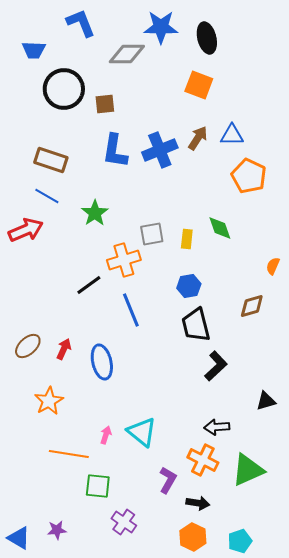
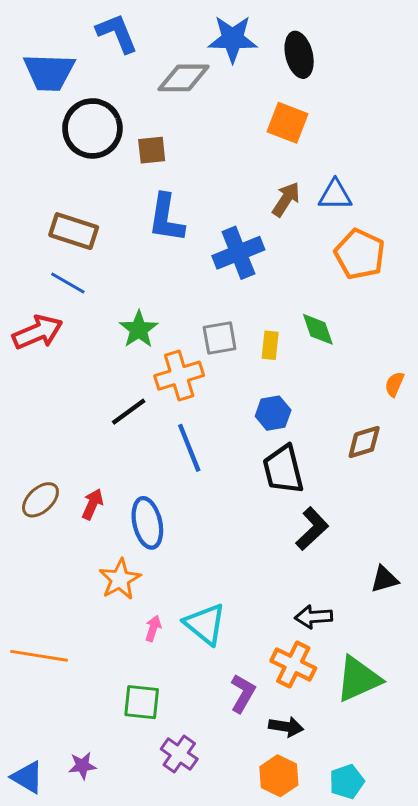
blue trapezoid: (34, 50) -> (49, 72), size x1.5
blue cross: (160, 150) -> (238, 253), moved
green star: (95, 213) -> (139, 329), moved
orange star: (49, 401) -> (120, 579), moved
orange line: (69, 454) -> (39, 656), moved

